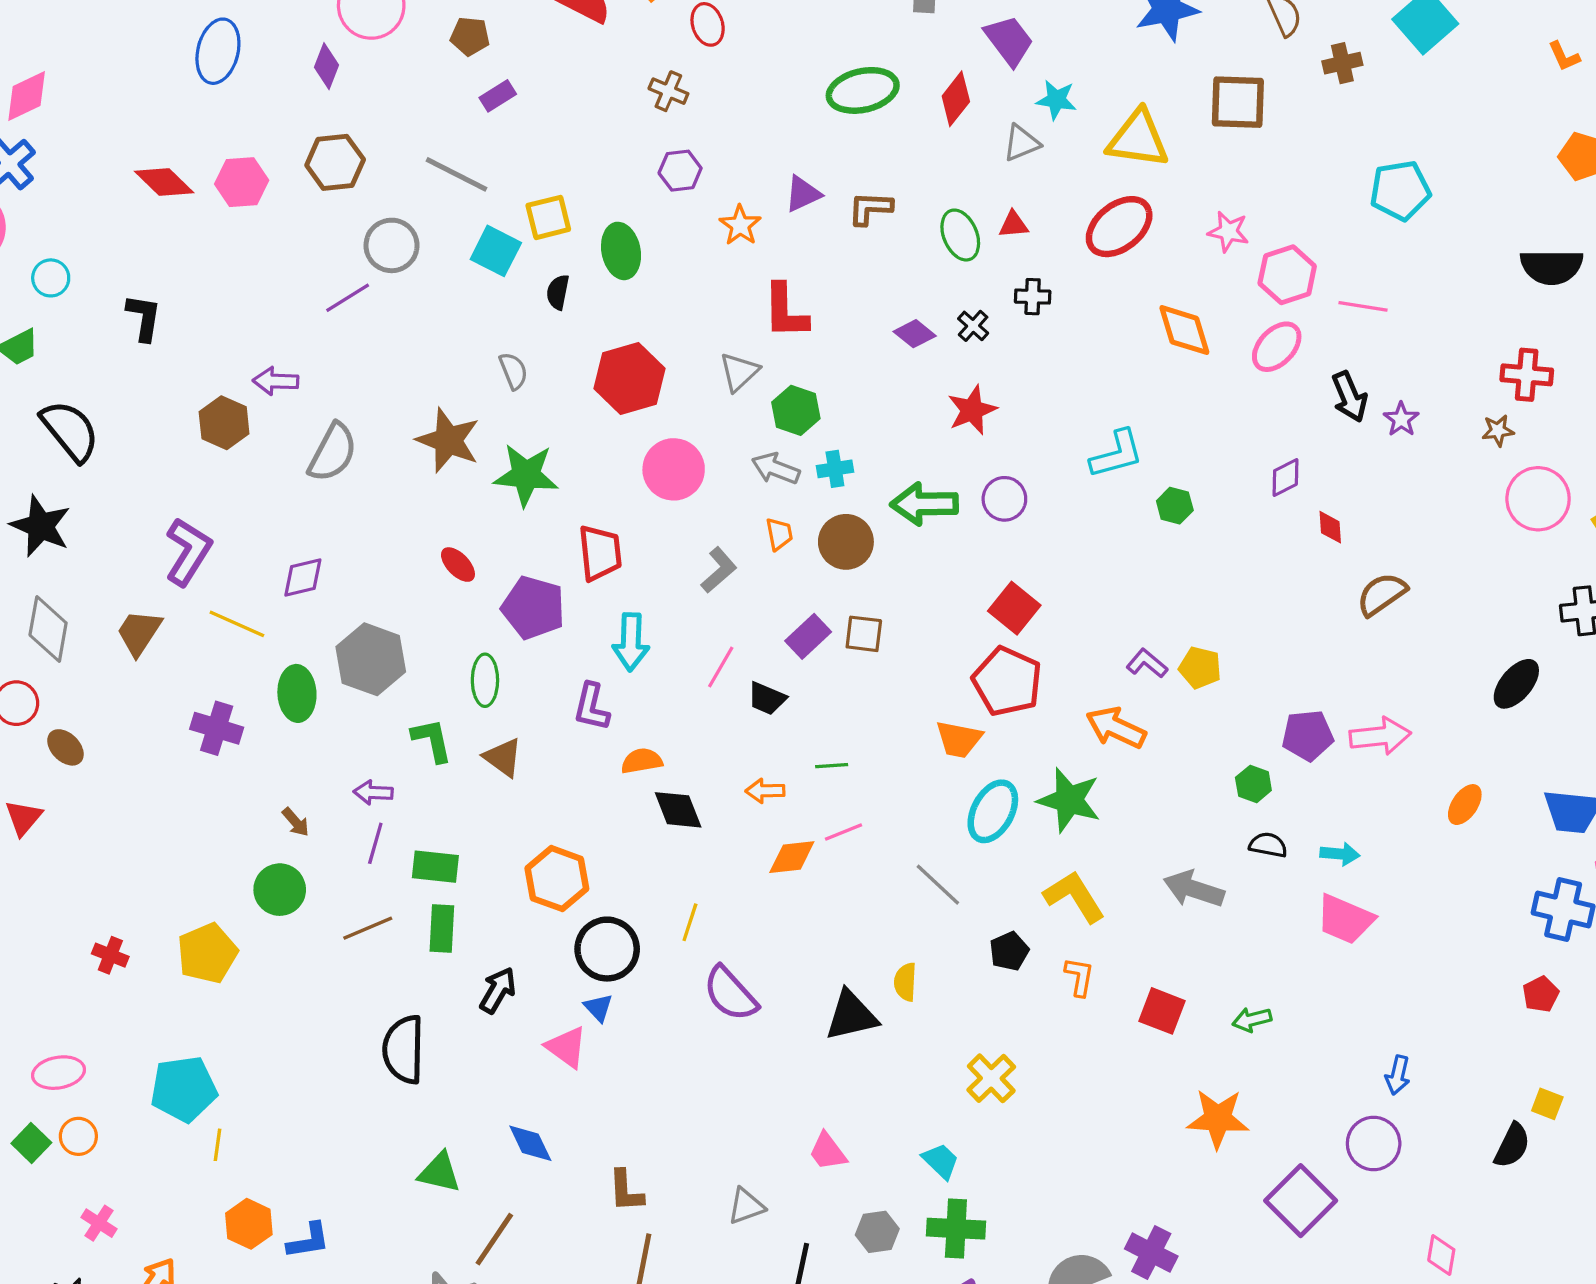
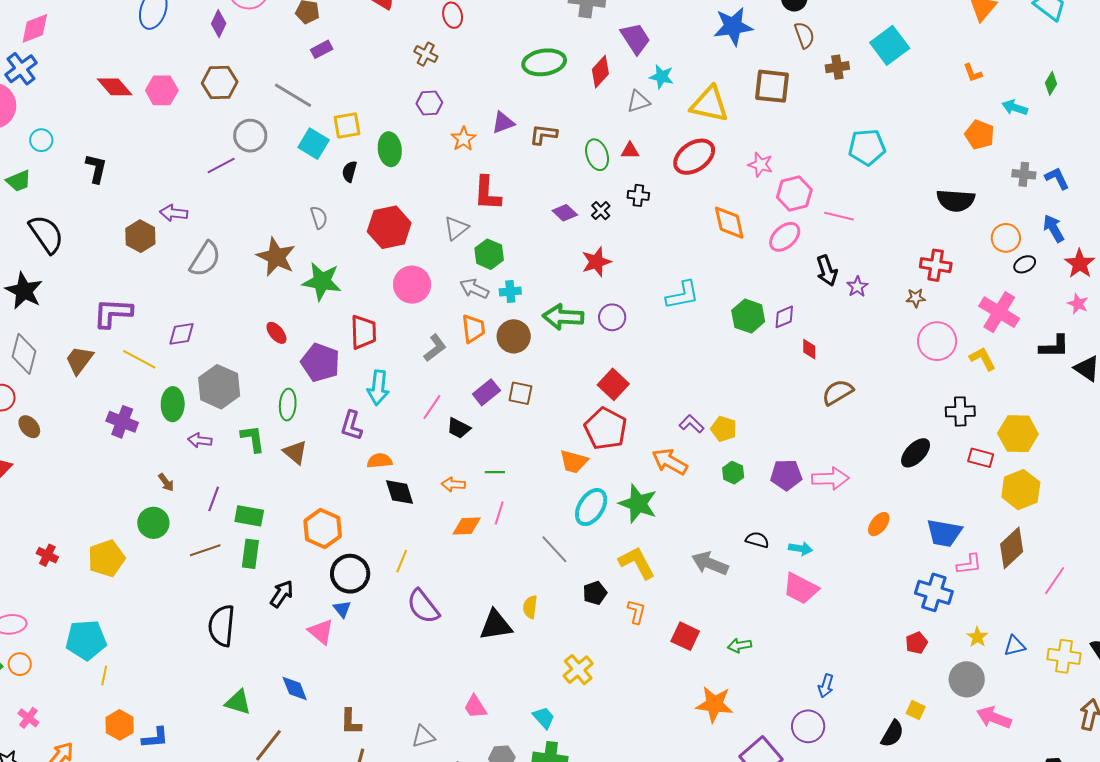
green hexagon: (1175, 506) -> (748, 316), moved, size x1.5
orange trapezoid: (779, 534) -> (473, 329), size x1.4
purple L-shape: (188, 552) -> (113, 313), turned -123
green hexagon: (1253, 784) -> (733, 473), moved
purple arrow: (373, 792) -> (200, 440), moved
pink line: (843, 832) -> (499, 513), turned -55

